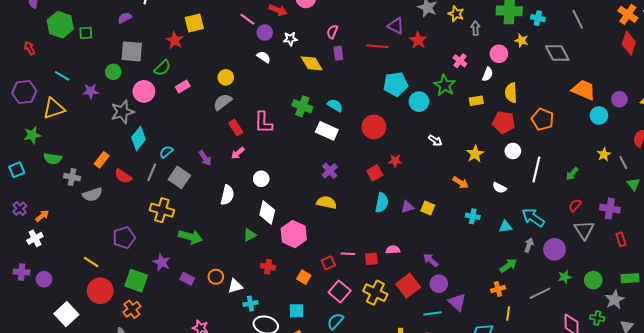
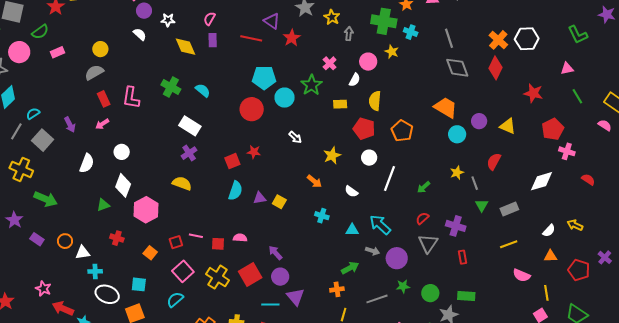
gray diamond: (557, 53) -> (457, 68), moved
red circle: (374, 127) -> (252, 109), moved
white rectangle: (327, 131) -> (190, 126), moved
gray arrow: (529, 245) -> (373, 251), turned 80

